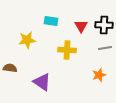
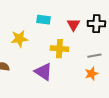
gray line: (105, 48) -> (94, 56), moved
purple triangle: (42, 82) -> (43, 72), moved

